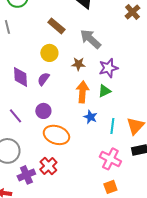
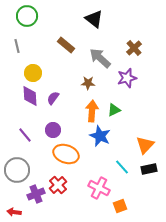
brown cross: (132, 12) -> (134, 48), moved
yellow circle: (49, 53) -> (33, 73), moved
purple star: (108, 68) -> (127, 78), moved
blue star: (90, 117) -> (100, 136), size x1.5
cyan line: (112, 126) -> (122, 167), moved, turned -49
pink cross: (110, 159) -> (99, 188), moved

